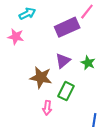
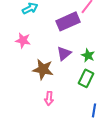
pink star: (16, 37) -> (23, 40), moved
green rectangle: (66, 91) -> (86, 78), moved

